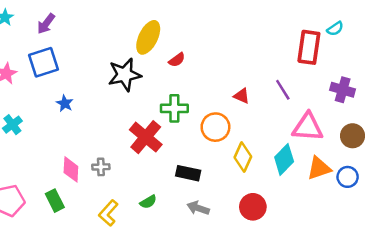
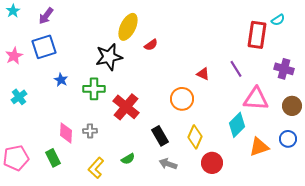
green cross: (174, 108) -> (94, 89), moved
yellow diamond: (243, 157) -> (195, 137), moved
orange triangle: (319, 168) -> (259, 147), moved
black rectangle: (188, 173) -> (160, 136), turned 48

